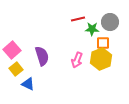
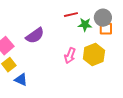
orange square: (103, 43) -> (106, 29), moved
purple semicircle: (42, 56) -> (35, 36), moved, turned 72

